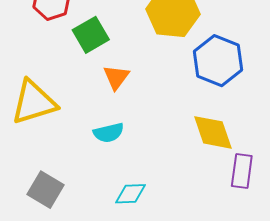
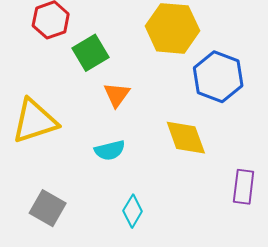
yellow diamond: (213, 132) -> (186, 138), moved
cyan diamond: (131, 194) -> (133, 211), turned -56

